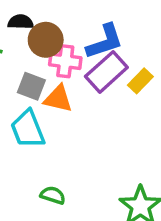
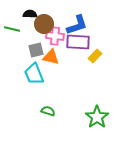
purple rectangle: (106, 72) -> (78, 42), turned 45
yellow rectangle: (140, 81) -> (95, 56), moved
gray square: (31, 86) -> (36, 50), turned -35

